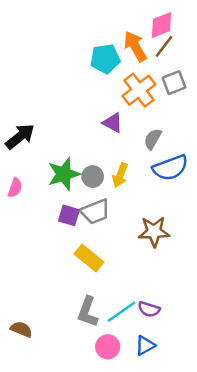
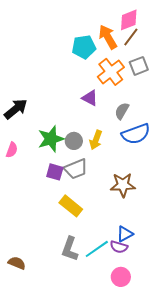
blue triangle: (145, 346) -> (125, 234), moved
pink circle: (108, 347) -> (121, 277), moved

